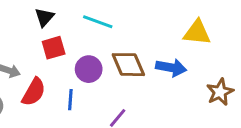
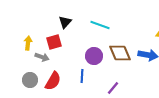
red square: (54, 48) -> (54, 42), moved
red semicircle: (34, 92) -> (53, 81), moved

